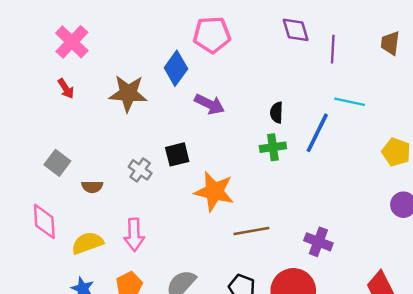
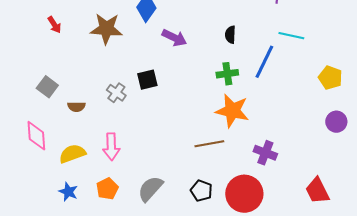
black semicircle: (277, 113) -> (230, 35), moved
orange star: (214, 192) -> (232, 111), moved

